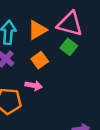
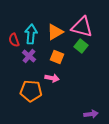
orange square: (40, 60) -> (57, 57), turned -32

